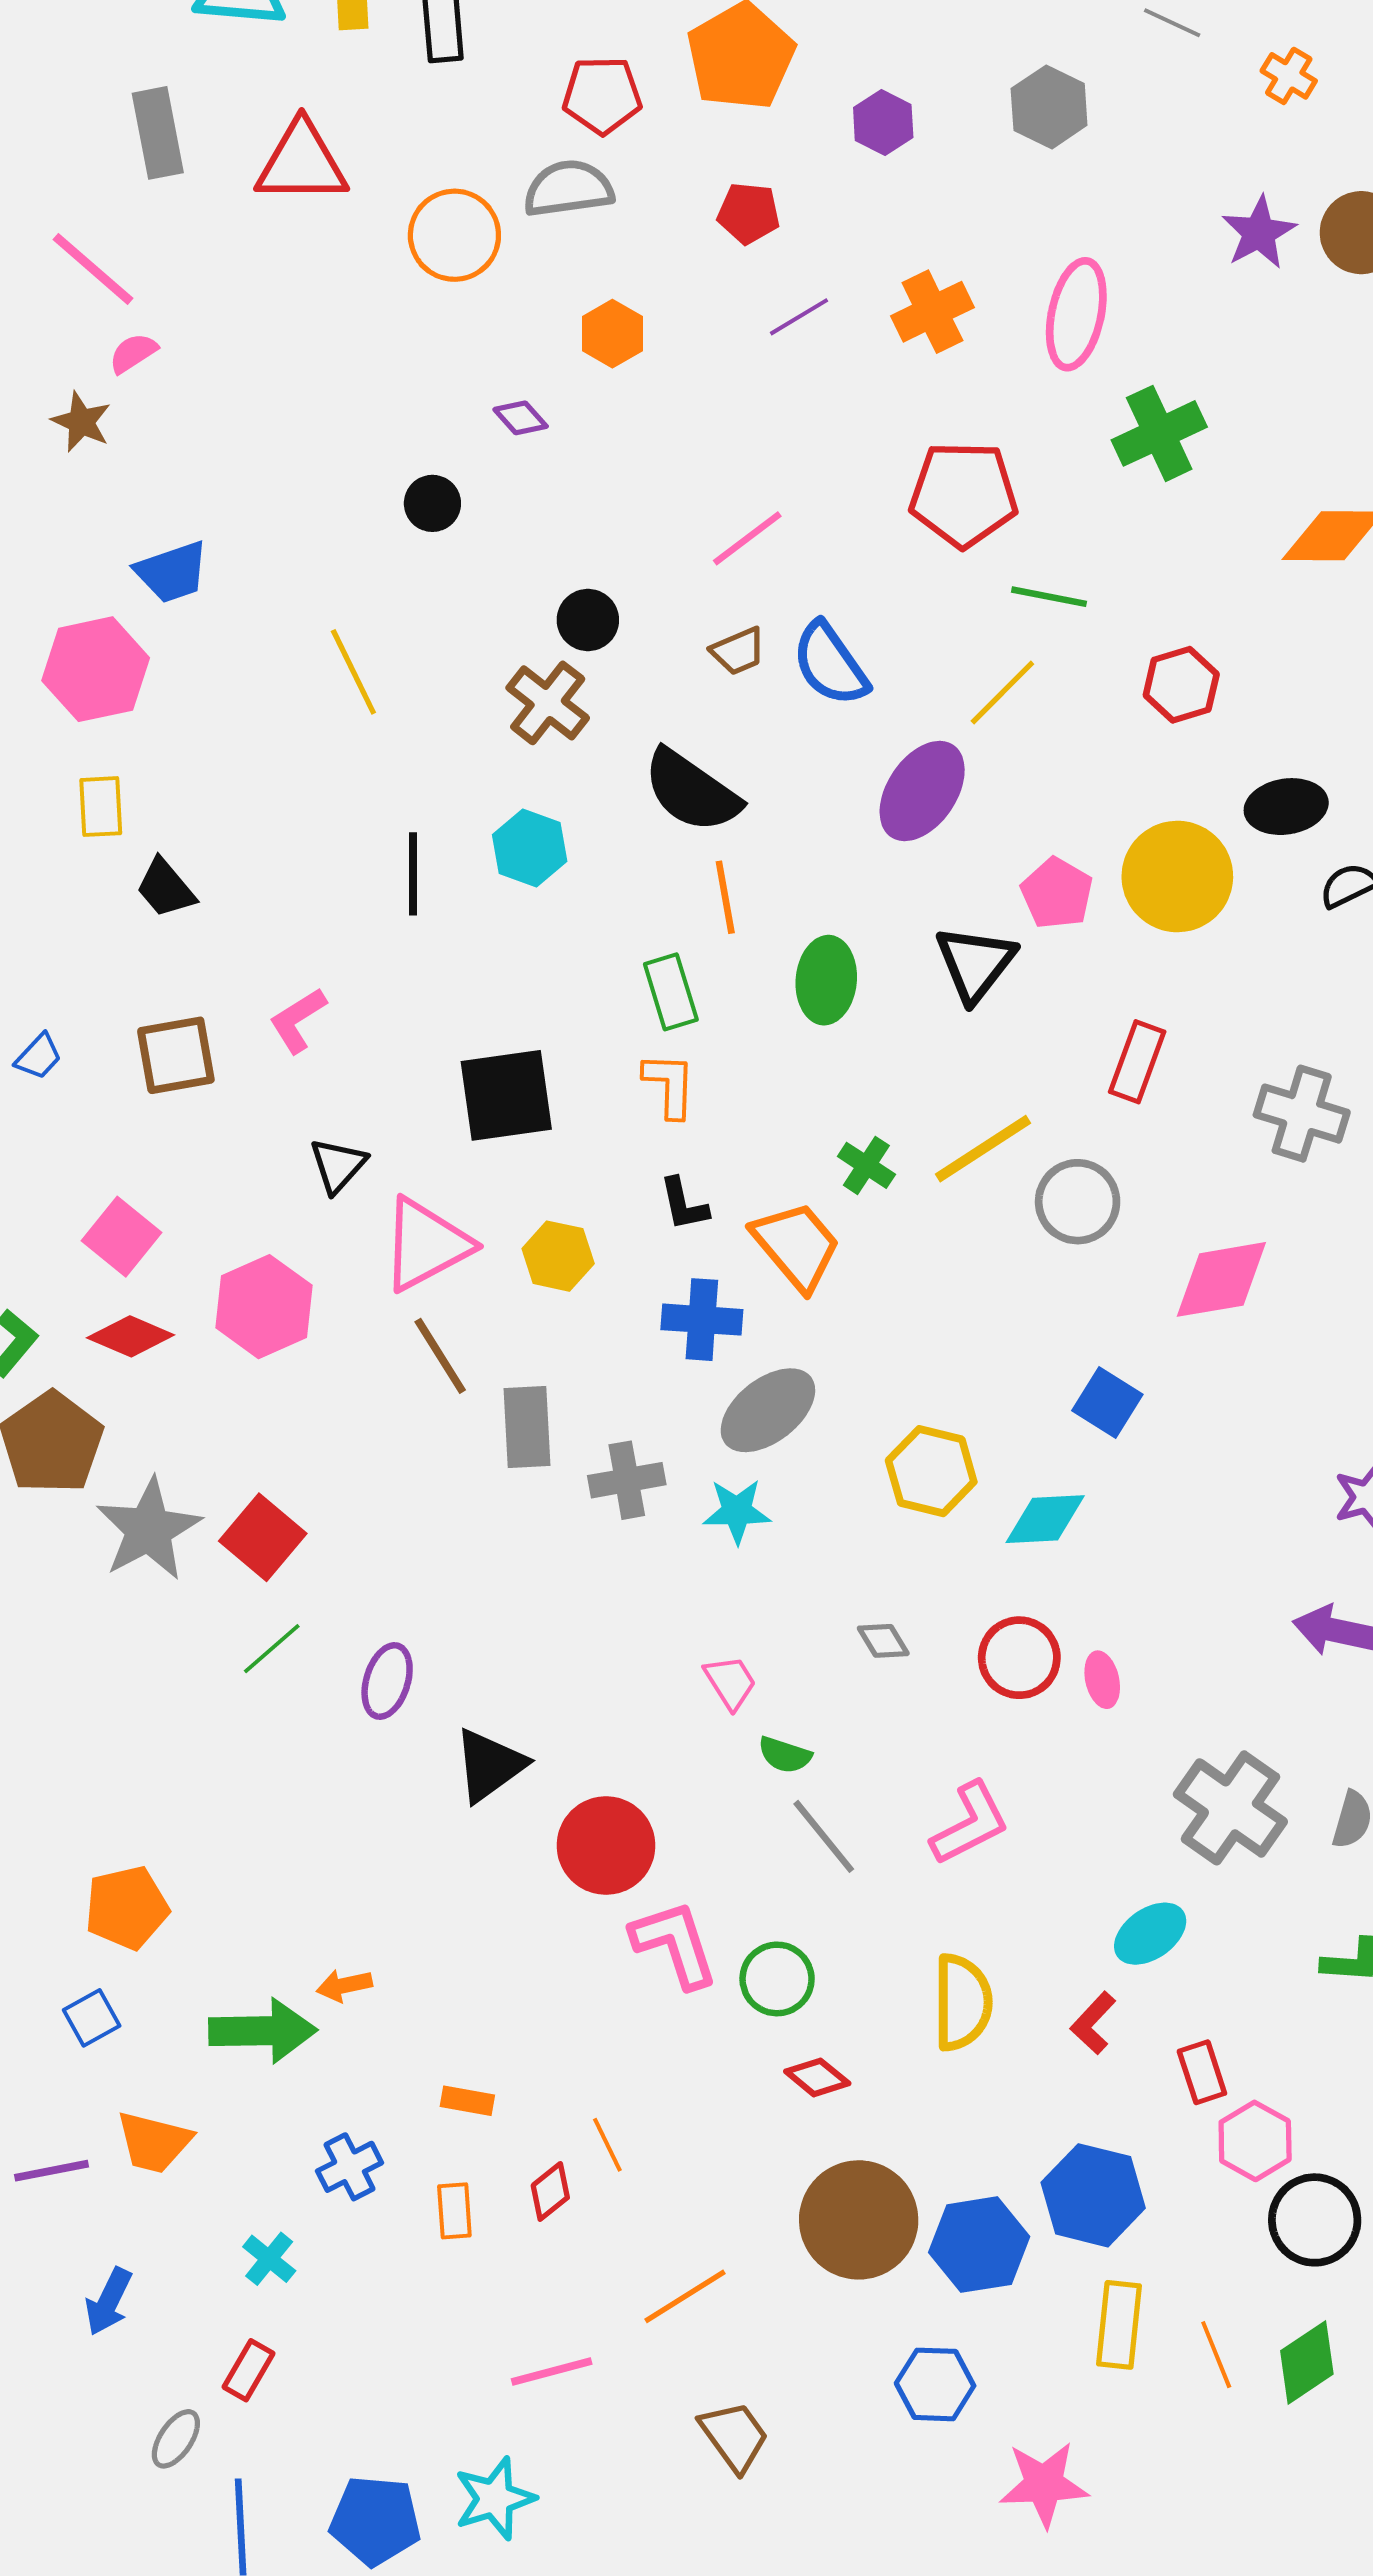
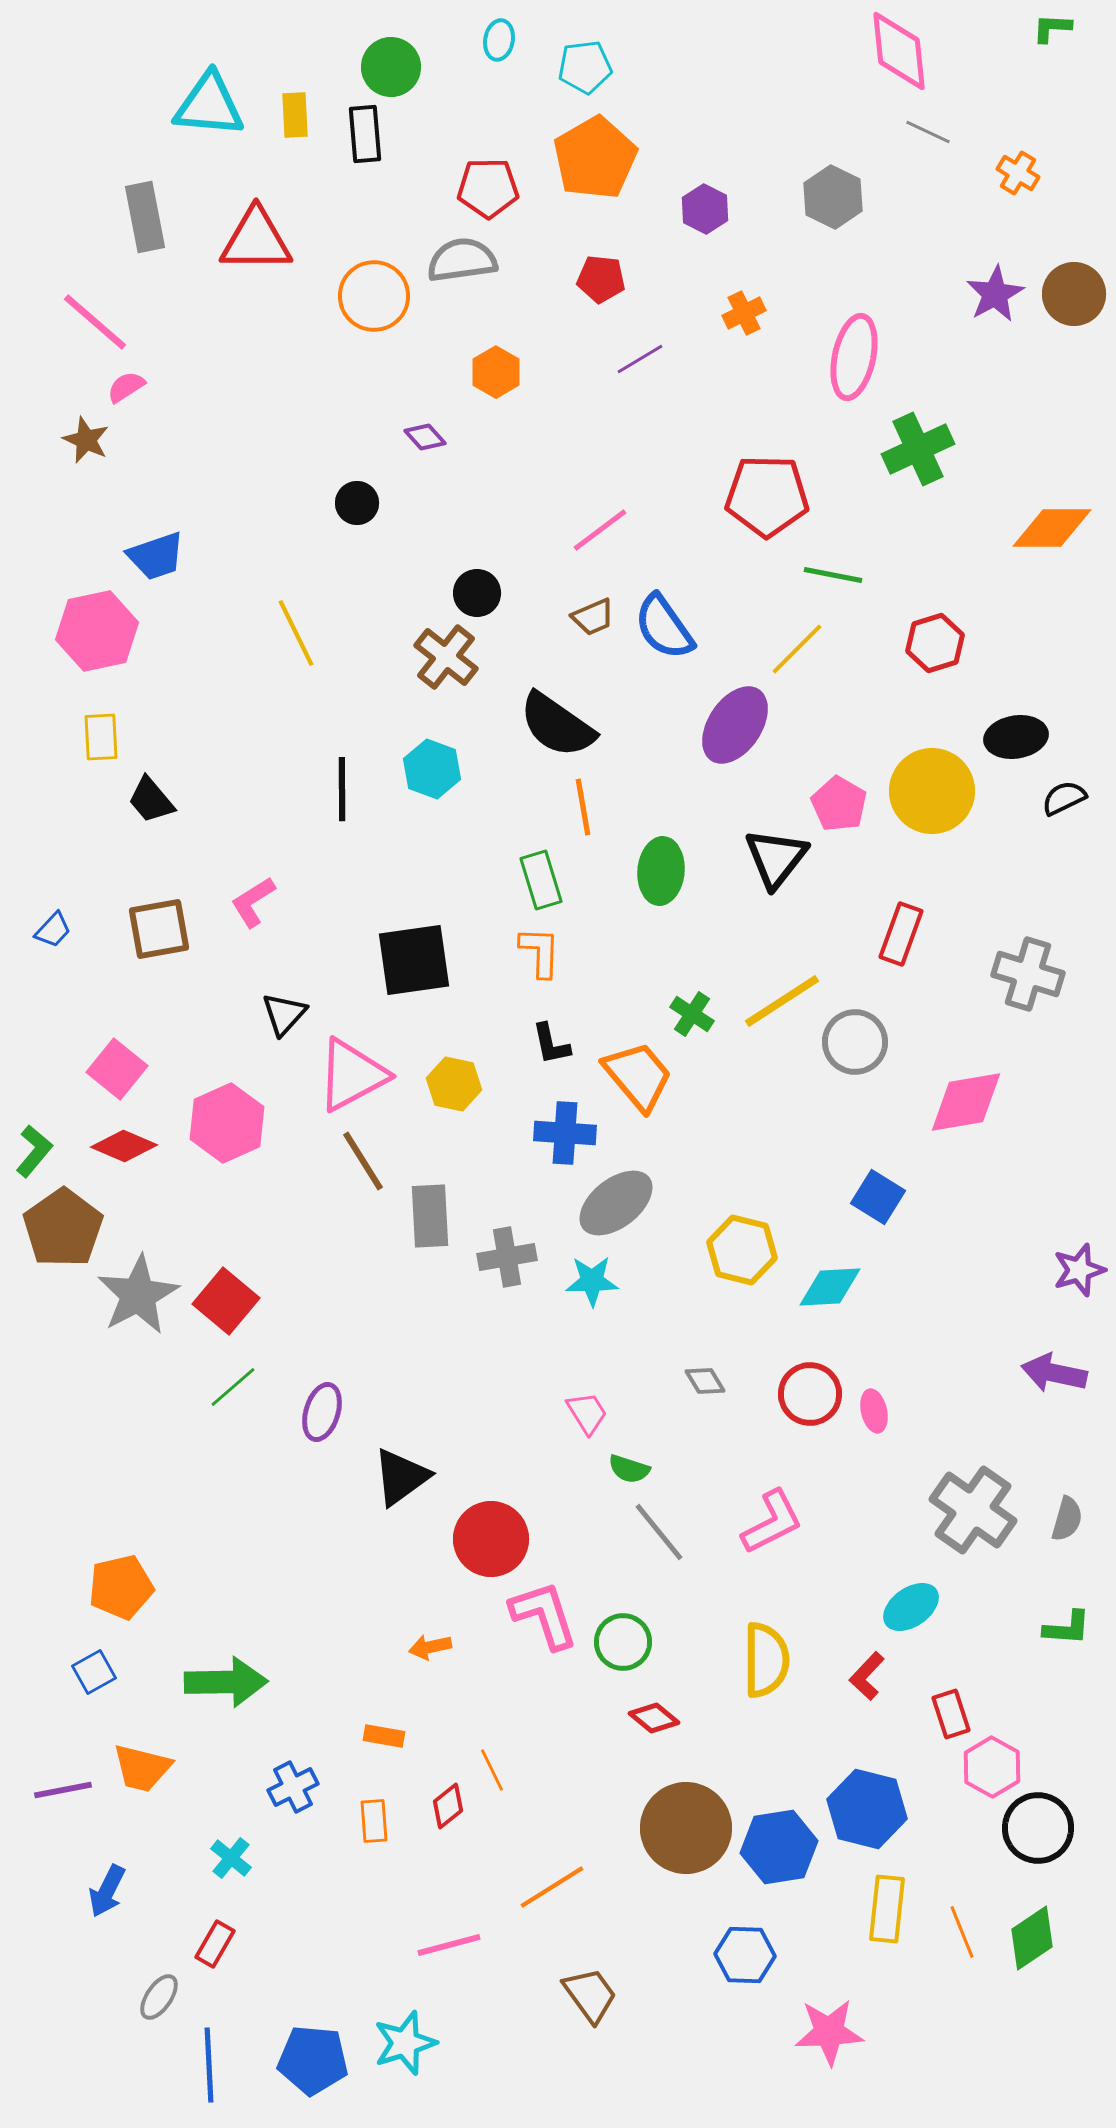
orange cross: (932, 312) -> (744, 313), moved, size x0.7
orange arrow: (344, 1985) -> (430, 1647), moved

